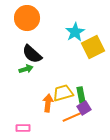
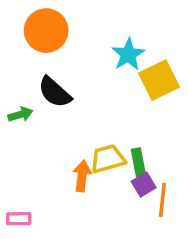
green arrow: (26, 69) -> (20, 114), moved
orange line: (72, 117) -> (162, 200), moved, turned -60
pink rectangle: (23, 128) -> (19, 219), moved

